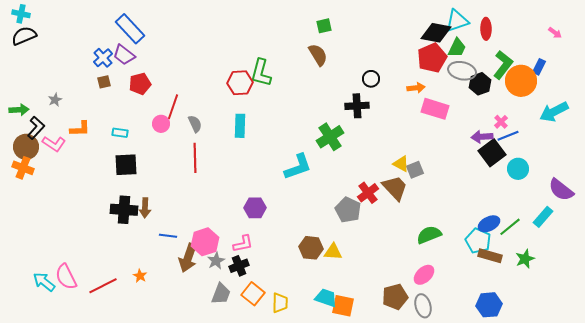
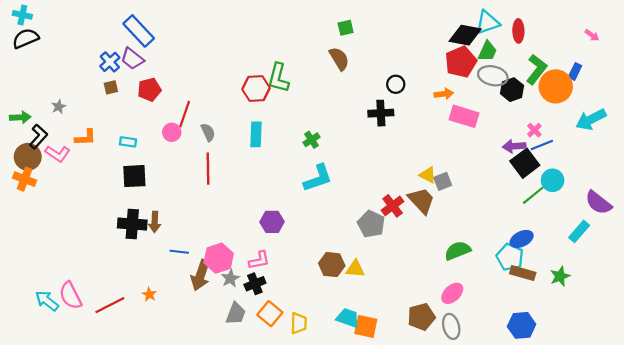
green cross: (330, 137) -> (311, 140), moved, size x0.6
green line: (510, 227) -> (533, 195), moved

